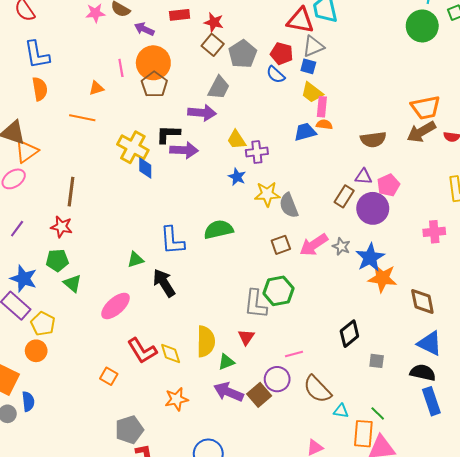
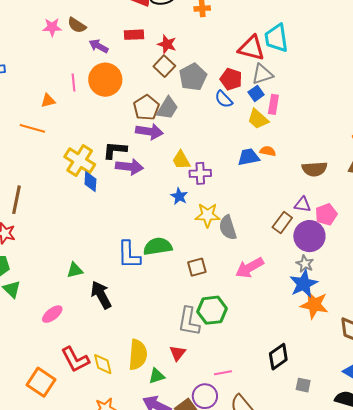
blue square: (308, 66) -> (256, 93), turned 35
brown pentagon: (154, 85) -> (146, 108), moved
pink rectangle: (322, 107) -> (273, 104), moved
blue L-shape: (172, 240) -> (129, 255), moved
brown square: (281, 245) -> (197, 267), moved
gray star: (341, 246) -> (305, 264), moved
pink ellipse: (116, 306) -> (52, 314), size x0.7
orange square: (109, 376) -> (41, 382), size x1.6

